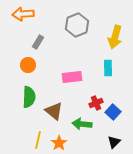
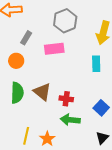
pink rectangle: (72, 77) -> (54, 49), moved
red cross: (96, 103) -> (66, 99), moved, turned 32
brown triangle: (54, 111) -> (42, 92), moved

